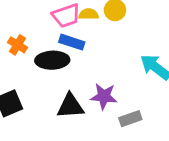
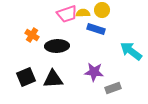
blue rectangle: (72, 42) -> (96, 29), moved
black triangle: (70, 106) -> (53, 79), moved

